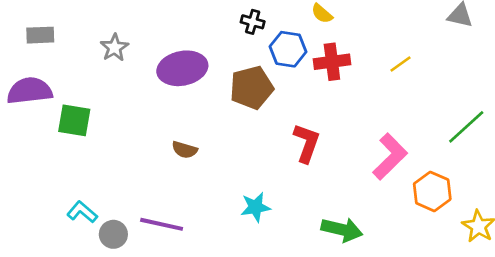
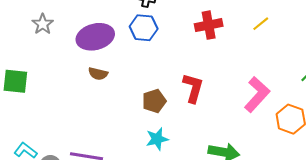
blue hexagon: (288, 49) -> (144, 28), moved
brown pentagon: (252, 88) -> (154, 101), moved, size x0.7
brown semicircle: (185, 150) -> (98, 74), moved

